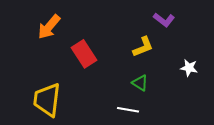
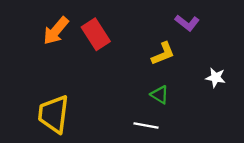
red rectangle: (84, 54) -> (96, 34), moved

